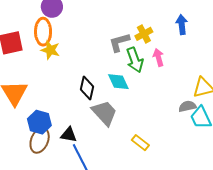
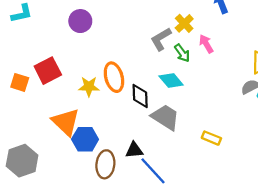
orange ellipse: (43, 32) -> (114, 77), moved
yellow star: (50, 50) -> (89, 87), moved
green arrow: (135, 60) -> (182, 53), size x0.7
blue hexagon: (39, 122) -> (85, 139), moved

